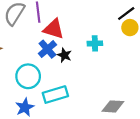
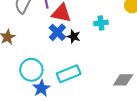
cyan circle: (28, 76) -> (31, 70), moved

